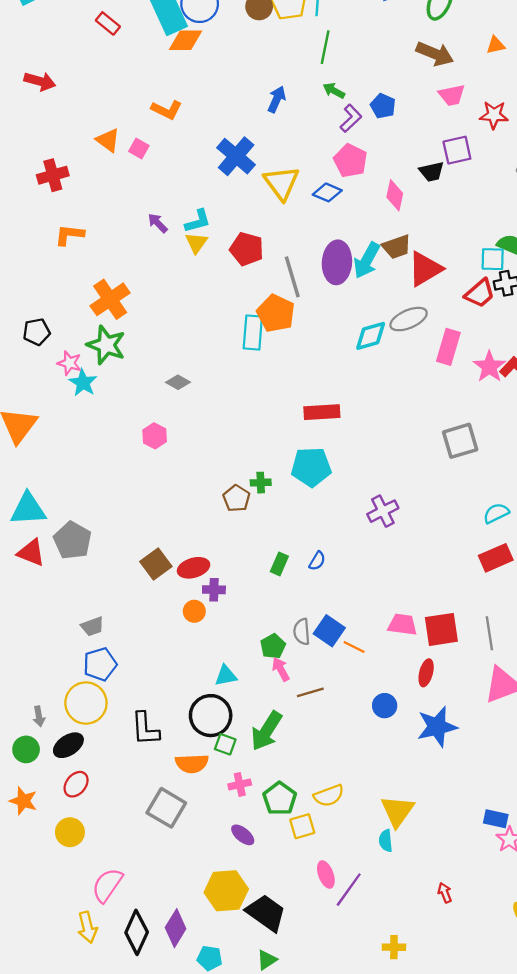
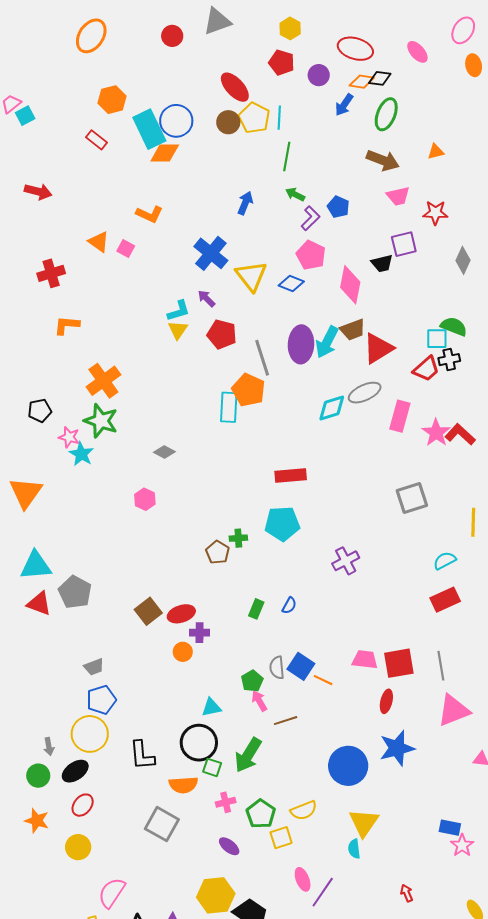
pink diamond: (395, 195) -> (350, 285), size x1.4
purple arrow: (158, 223) -> (206, 298), moved
blue circle: (385, 706) -> (348, 766), moved, size x1.8

